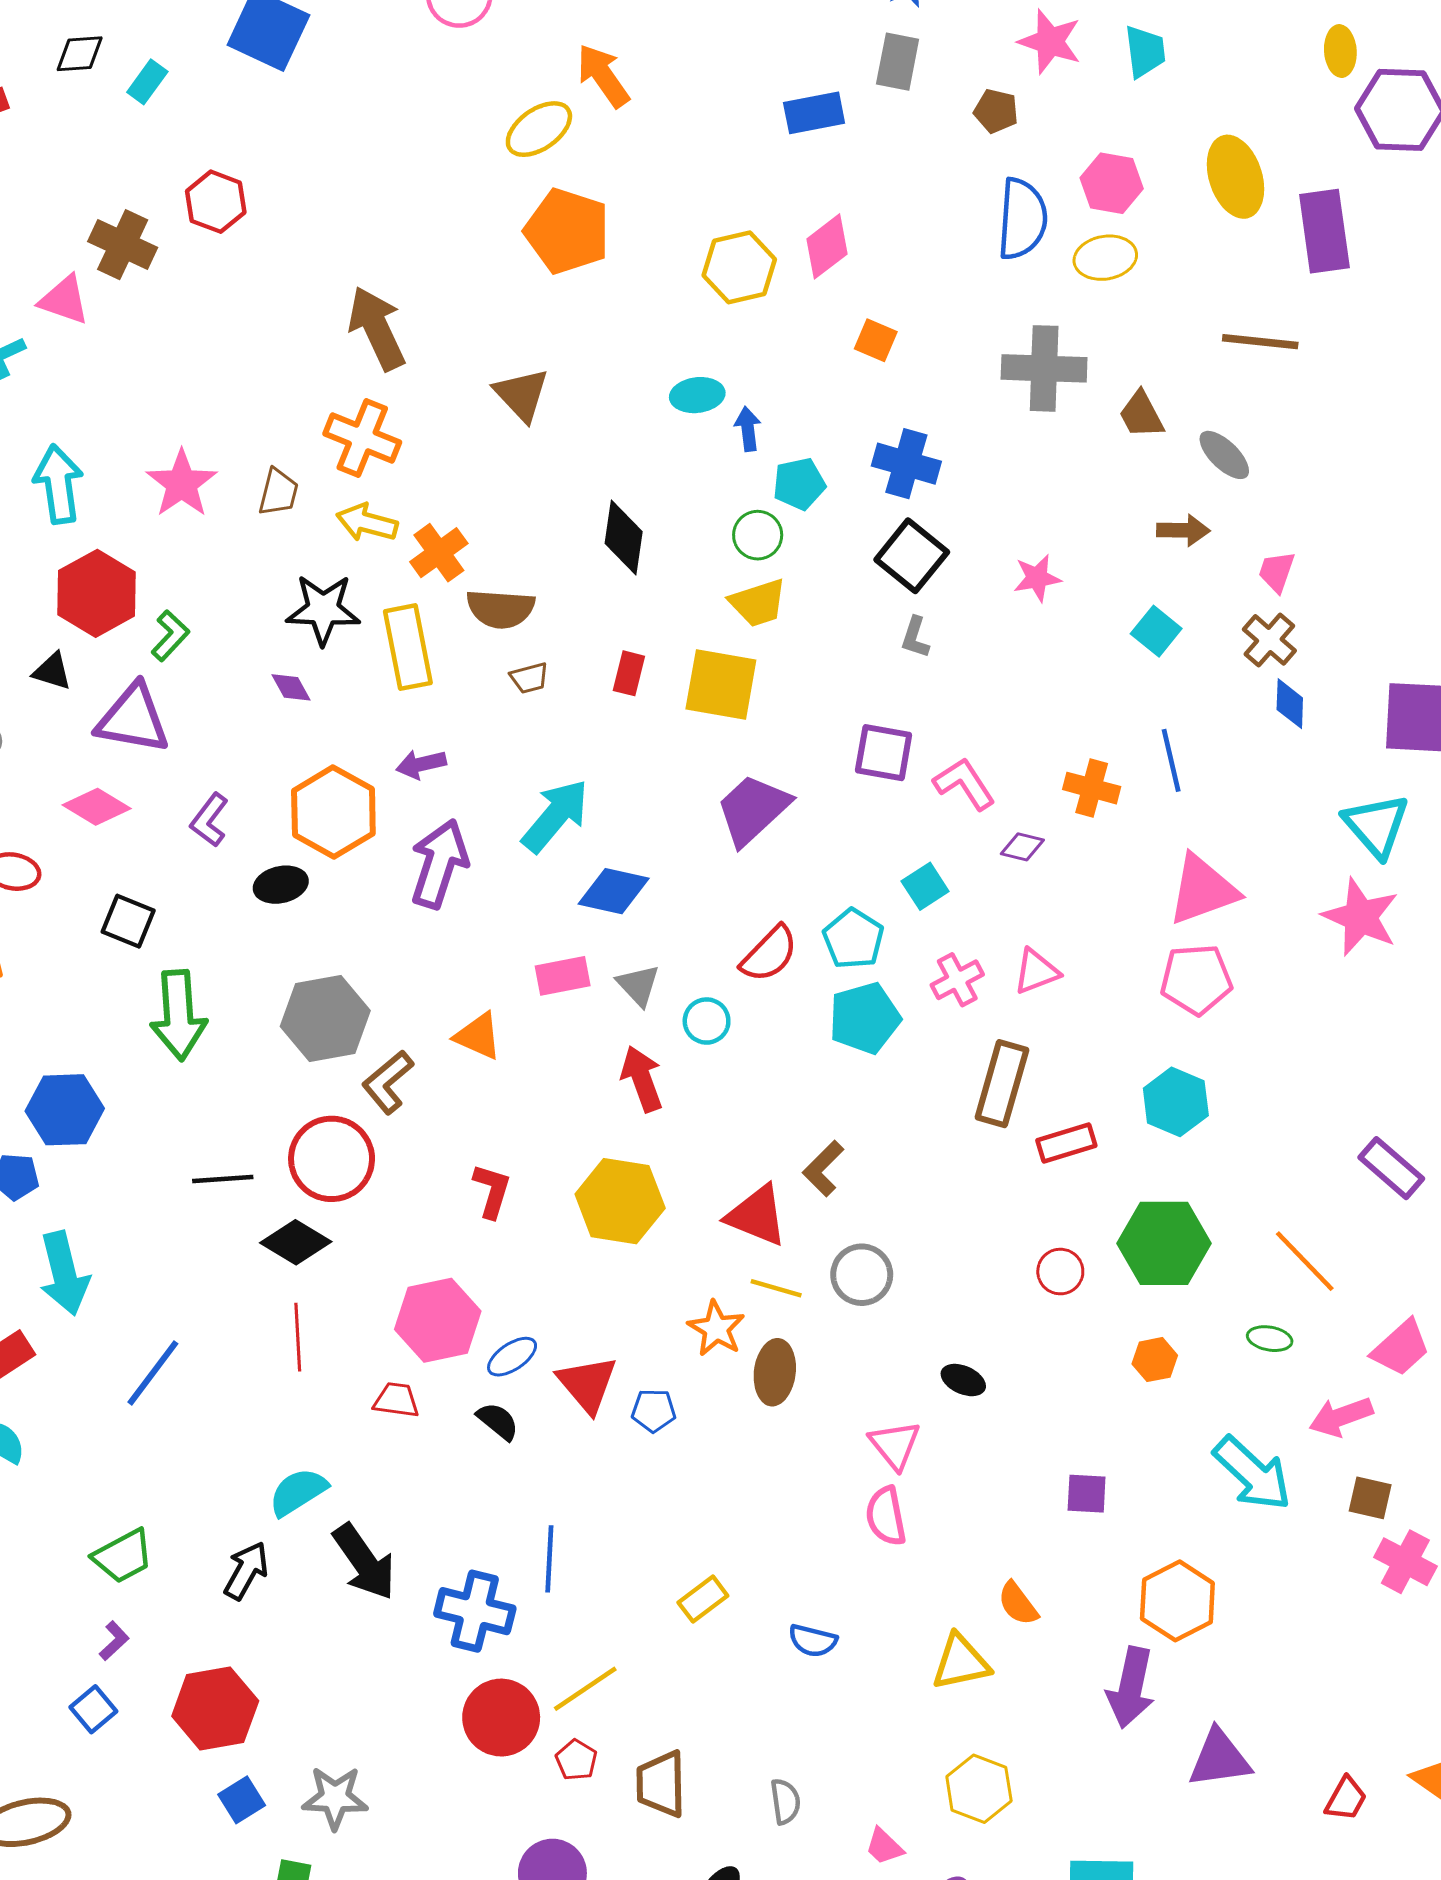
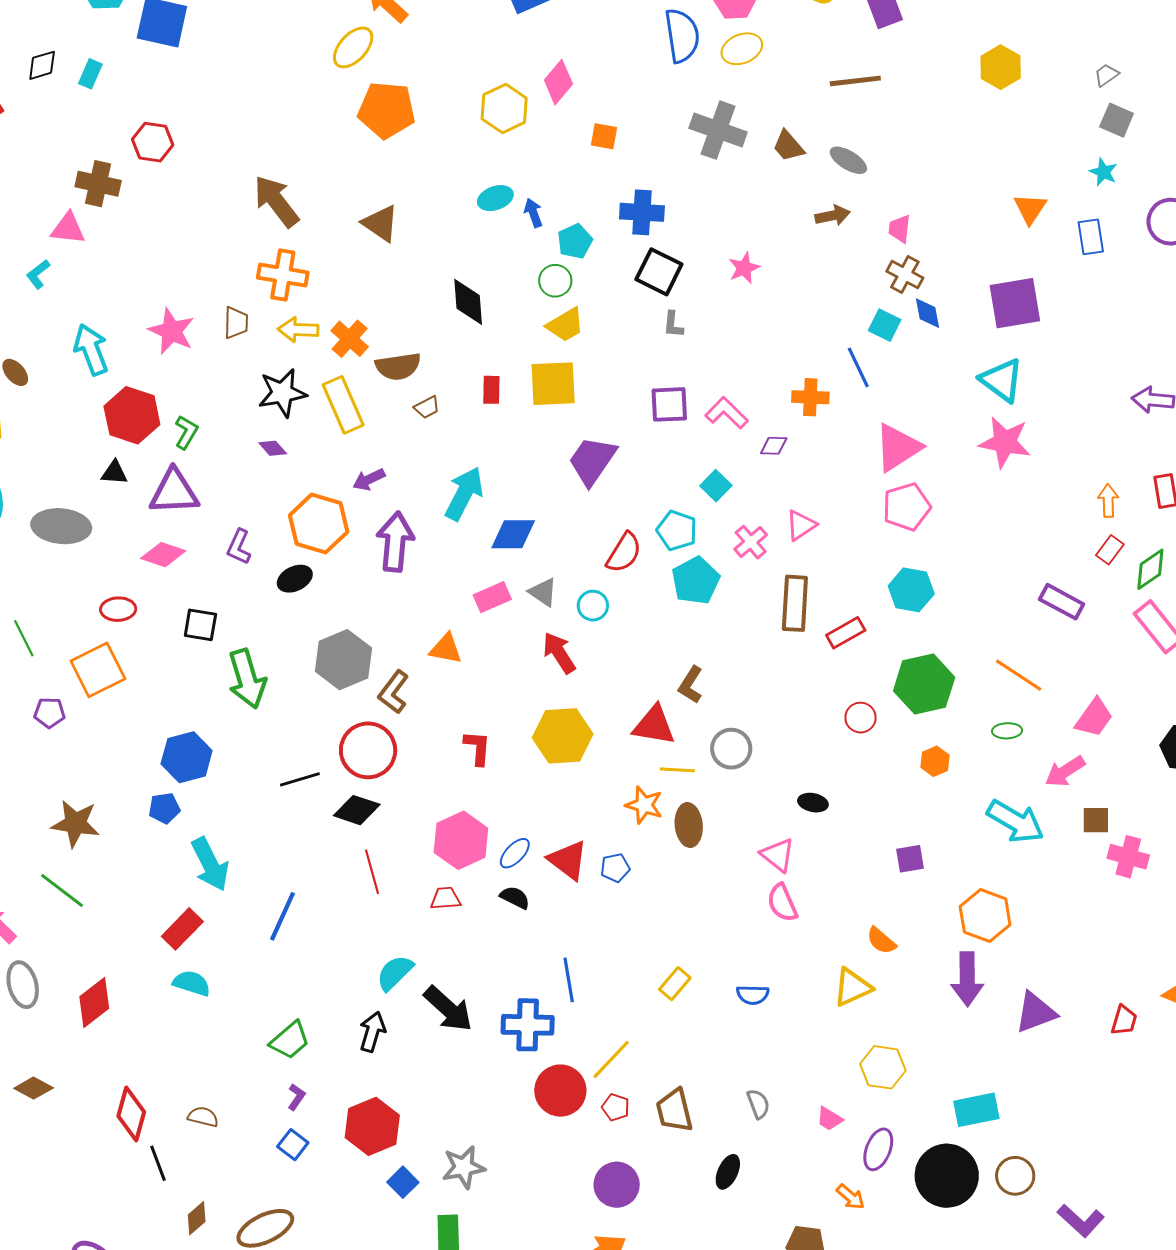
gray cross: (1044, 368) -> (718, 130), turned 30
cyan square: (1156, 631) -> (885, 325), moved

